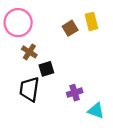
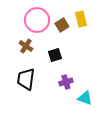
pink circle: (18, 23) -> (37, 20), moved
black square: (46, 69) -> (55, 55), moved

